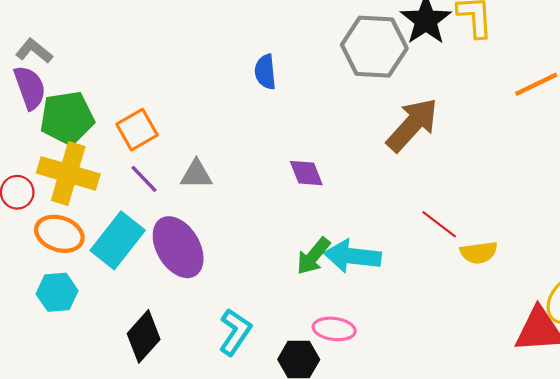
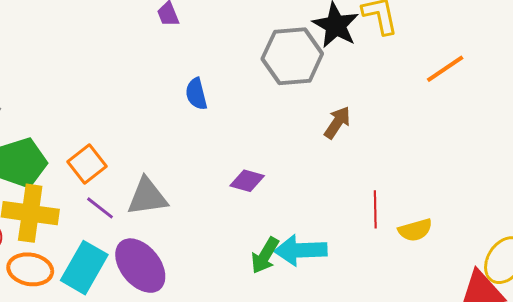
brown arrow: (412, 125) -> (337, 122), size x0.6
purple diamond: (306, 173) -> (247, 181), turned -44
gray triangle: (196, 174) -> (147, 197), size x1.4
red line: (439, 224) -> (375, 209), turned 60

